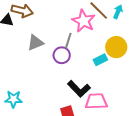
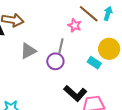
pink star: (84, 21) -> (75, 25), size x0.6
cyan rectangle: (100, 60) -> (94, 63), turned 64

